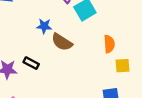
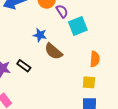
yellow square: (122, 66) -> (89, 82), moved

